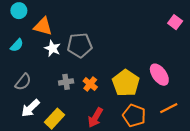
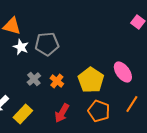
gray cross: (66, 82) -> (34, 79), turned -32
orange line: (169, 108) -> (132, 104), turned -30

